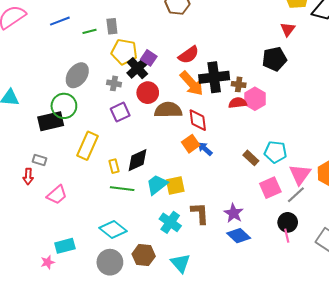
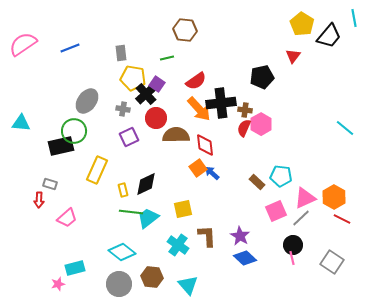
green line: (90, 31) -> (167, 58), moved
black pentagon: (274, 59) -> (262, 77), moved
red semicircle: (238, 103) -> (244, 128), turned -60
pink triangle: (300, 174) -> (305, 198), turned 30
cyan trapezoid: (157, 185) -> (148, 218), moved

